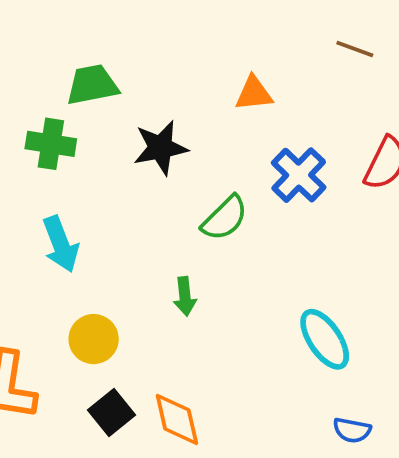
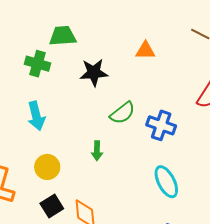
blue cross: (299, 175) -> (161, 125), moved, turned -32

